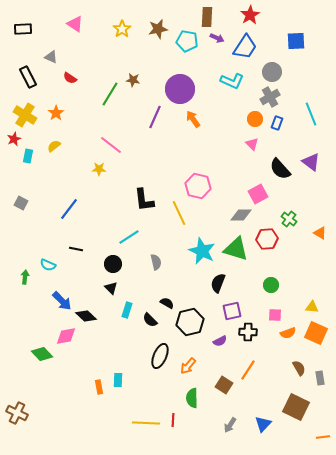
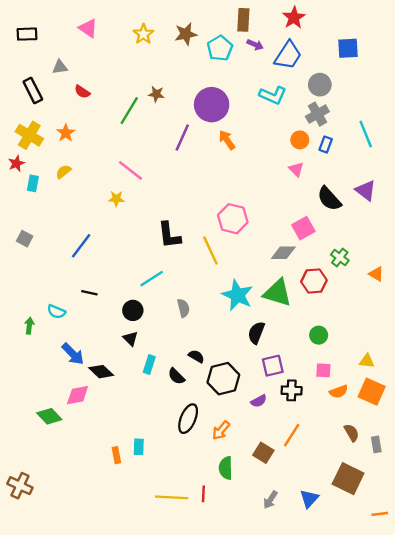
cyan pentagon: (187, 41) -> (220, 48), turned 30
gray triangle: (51, 57) -> (60, 67), turned -32

